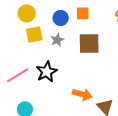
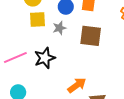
orange arrow: (82, 94) -> (77, 85), turned -60

